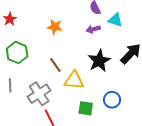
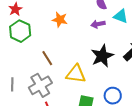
green hexagon: (17, 53) -> (20, 31), moved
brown line: (55, 65) -> (47, 58), moved
gray line: (10, 85) -> (12, 84), moved

